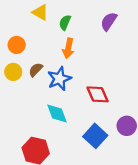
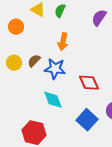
green semicircle: (65, 22) -> (60, 11), moved
orange circle: (17, 45) -> (16, 27), moved
blue star: (59, 79) -> (55, 69), turned 30

